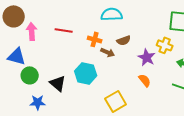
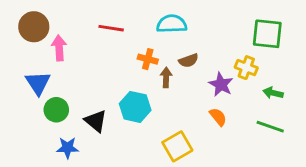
red line: (64, 30) -> (111, 28), moved
brown arrow: (108, 52) -> (166, 77), turned -112
blue triangle: (17, 56) -> (38, 83), turned 42

